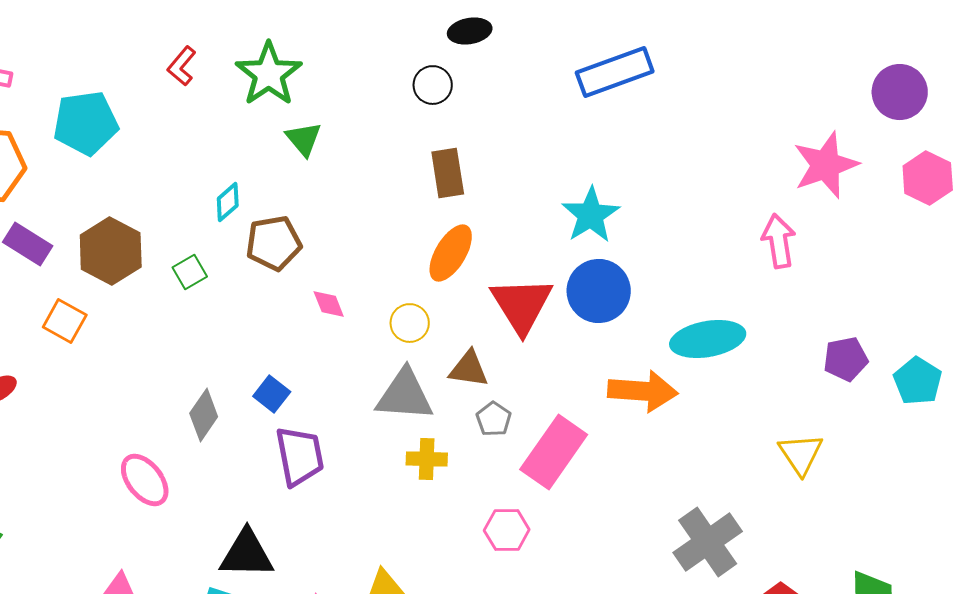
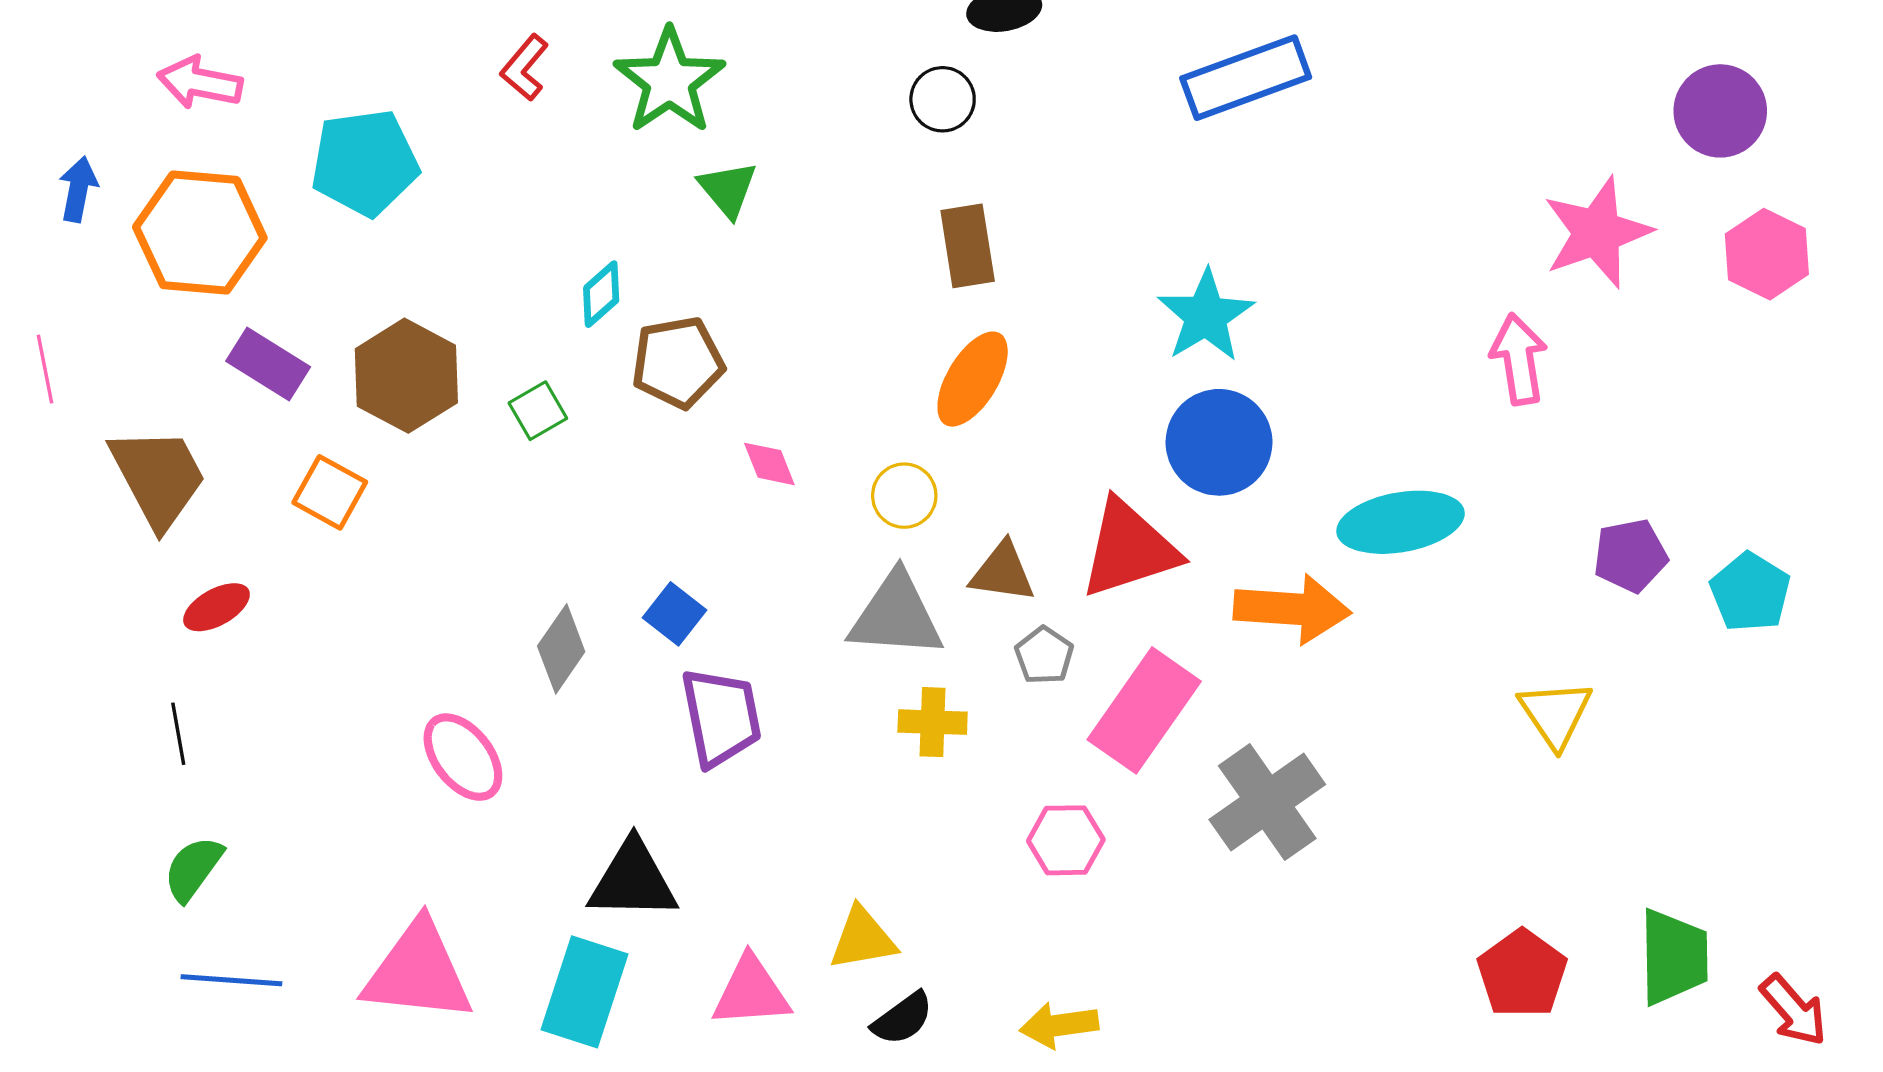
red triangle: (522, 305) -> (1129, 549), moved, turned 44
gray cross: (708, 542) -> (1267, 802), moved

